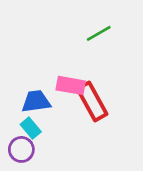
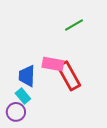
blue trapezoid: (36, 101) -> (27, 76), turned -80

